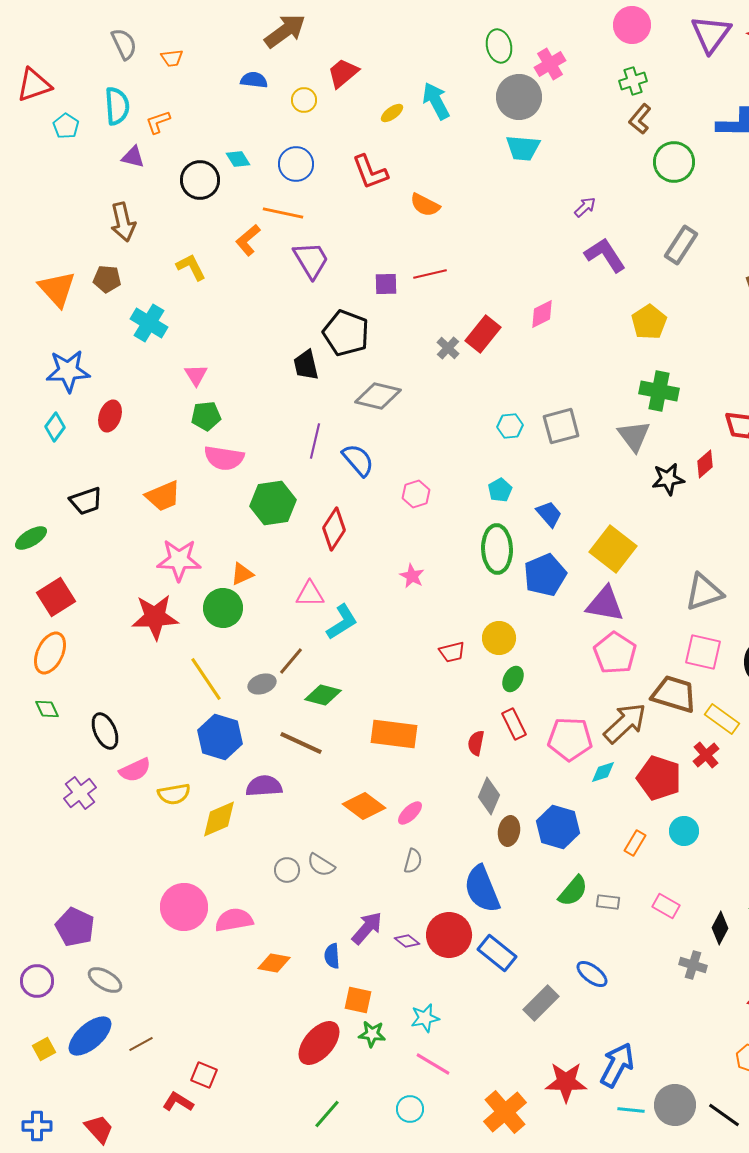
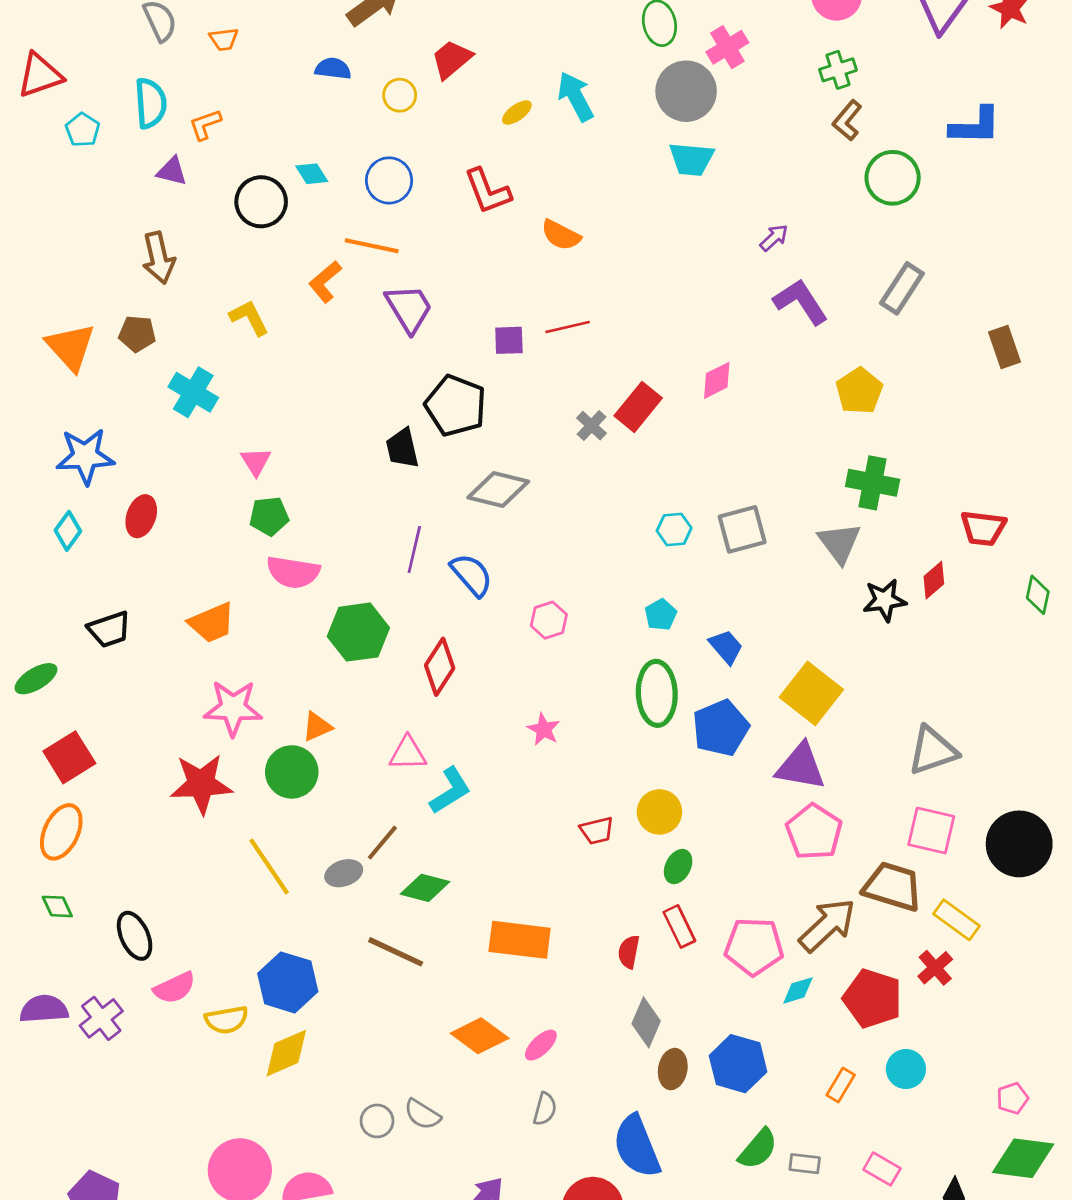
blue hexagon: (220, 737) -> (288, 982), moved
purple semicircle: (264, 786) -> (44, 1009), moved

